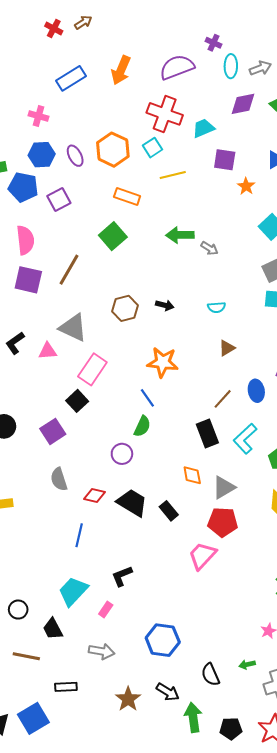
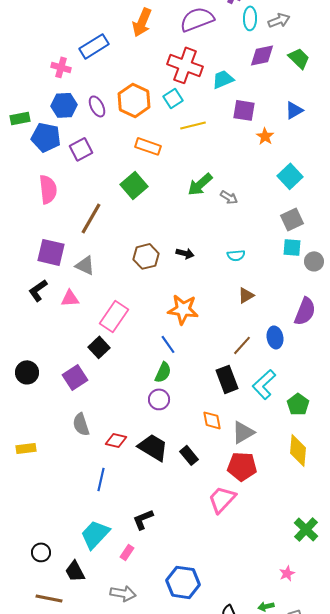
blue rectangle: (71, 78) -> (94, 46), moved
green arrow: (180, 235) -> (200, 184), turned -40
purple square: (28, 280) -> (51, 252), moved
gray triangle: (73, 328) -> (85, 265), moved, size x0.7
purple circle: (122, 454) -> (159, 399), moved

